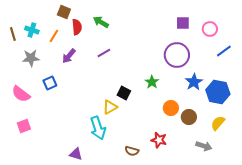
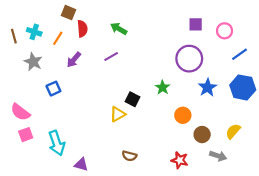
green arrow: (101, 22) -> (119, 29), moved
gray star: (31, 58) -> (33, 62), turned 30
blue hexagon: (218, 92) -> (243, 87), moved
pink semicircle: (21, 94) -> (20, 112), moved
brown circle: (189, 117) -> (202, 135), moved
cyan arrow: (98, 128) -> (57, 143), moved
red star: (159, 140) -> (180, 160), moved
brown semicircle: (132, 151) -> (129, 156), moved

